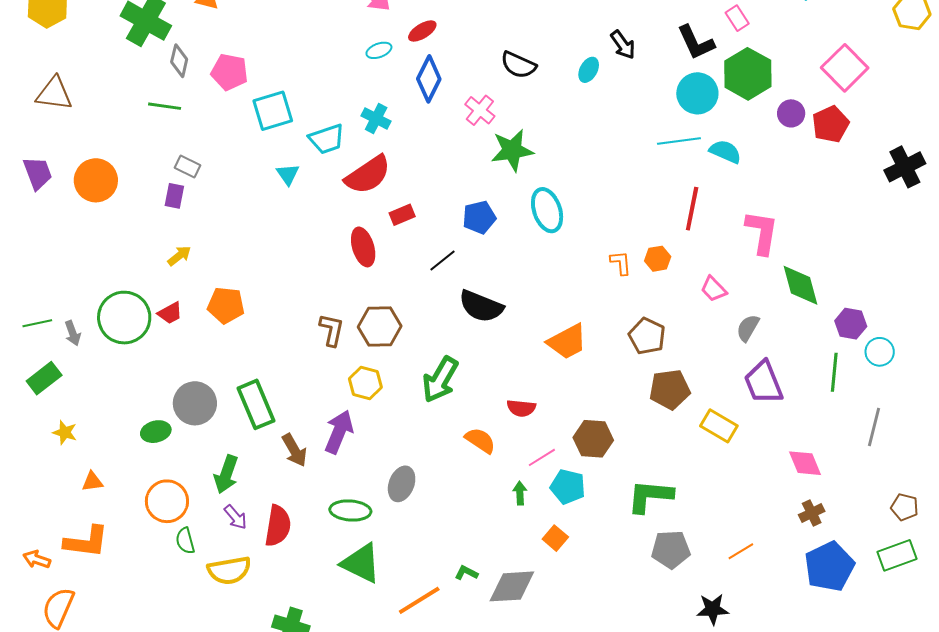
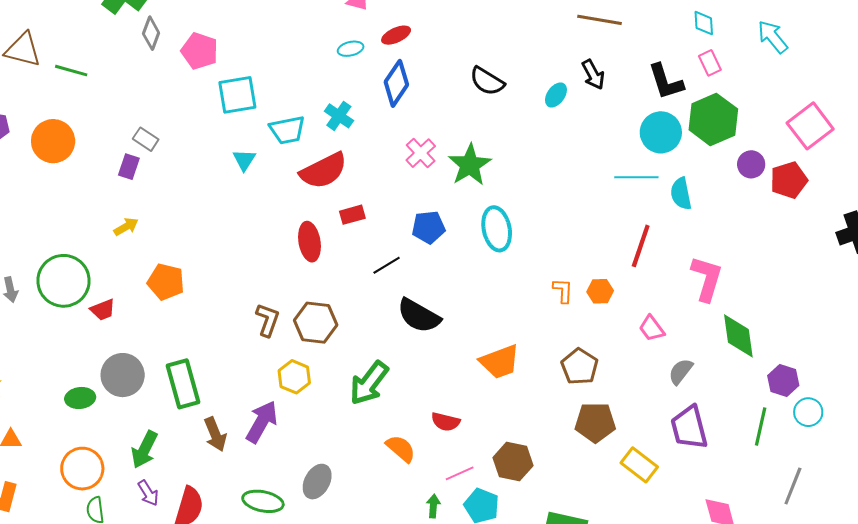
green line: (165, 106) -> (71, 71), moved
pink cross: (480, 110) -> (421, 153), moved
green star: (512, 150) -> (470, 165), turned -30
cyan semicircle: (725, 152) -> (681, 194), turned -132
red trapezoid: (170, 313) -> (103, 310), moved

